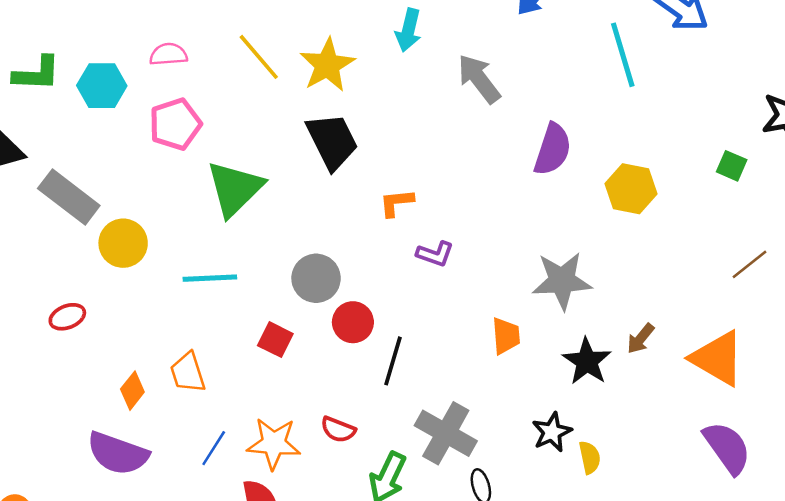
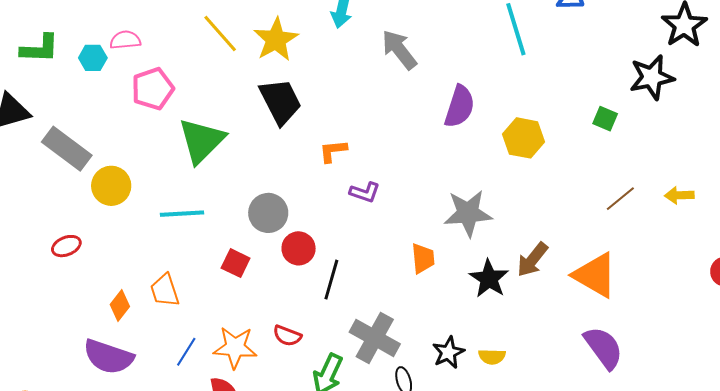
pink semicircle: (168, 54) -> (125, 40), moved
cyan hexagon: (102, 86) -> (93, 58), size x0.7
brown arrow: (641, 339) -> (532, 260), size x1.4
black star: (552, 432) -> (448, 352), moved
yellow semicircle: (590, 457) -> (492, 357), turned 104

